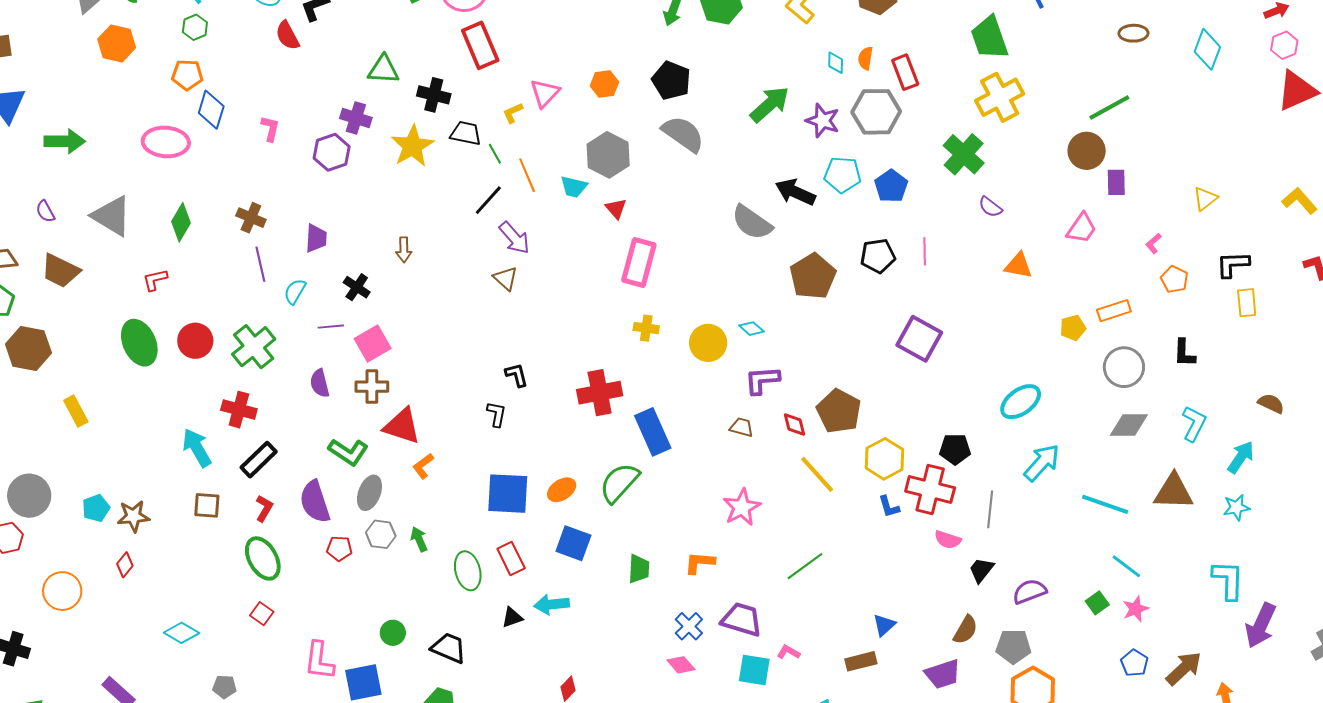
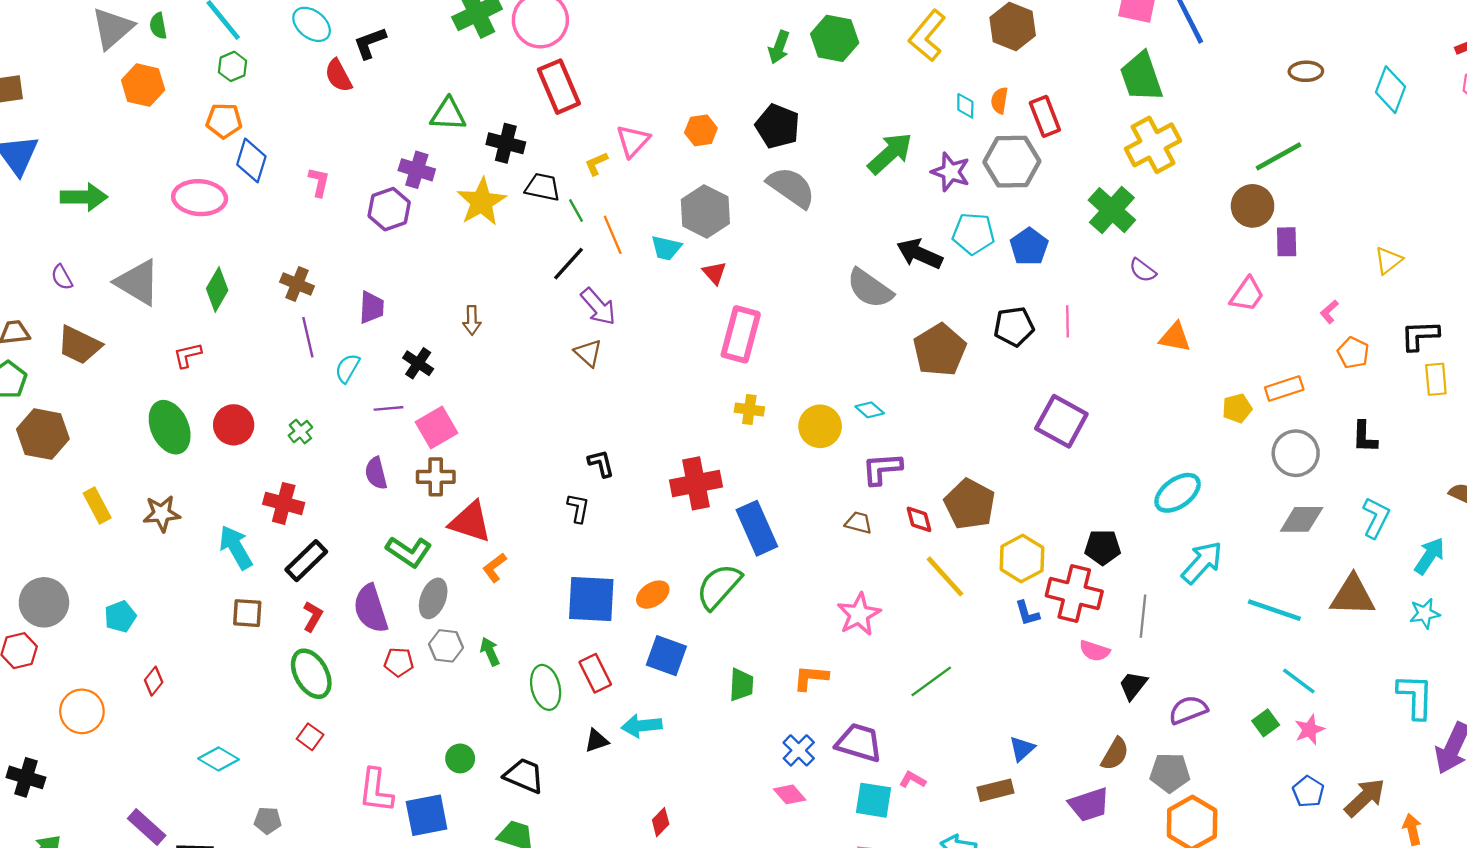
green cross: (254, 347) -> (300, 432), size x0.5
brown star: (133, 516) -> (162, 513), moved

